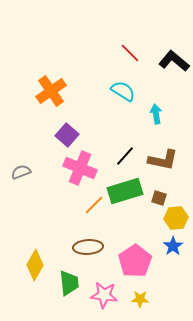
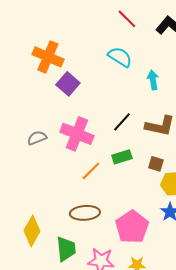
orange cross: (51, 91) -> (48, 57), turned -32
purple square: (67, 135) -> (68, 84), moved
gray semicircle: (21, 172) -> (37, 138), moved
green rectangle: (125, 191) -> (122, 157), size x0.6

